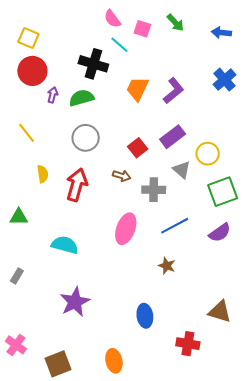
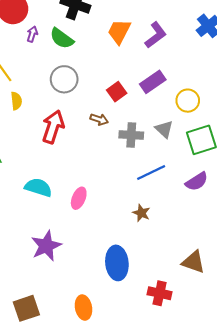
green semicircle: (82, 98) -> (62, 38), turned -130
gray triangle: (182, 170) -> (164, 129), moved
yellow semicircle: (43, 174) -> (16, 101), moved
pink ellipse: (126, 229) -> (79, 198), moved, size x0.7
blue ellipse: (145, 316) -> (117, 263), size x1.4

